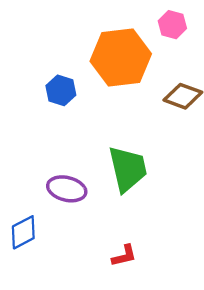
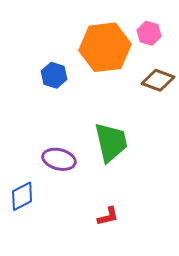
pink hexagon: (172, 25) -> (149, 33), moved

